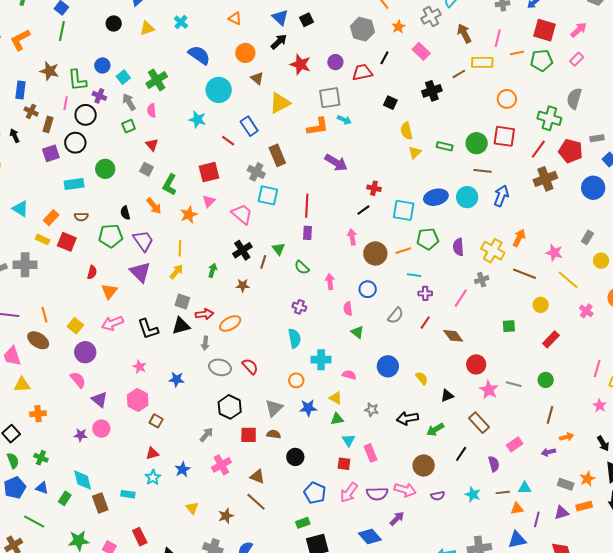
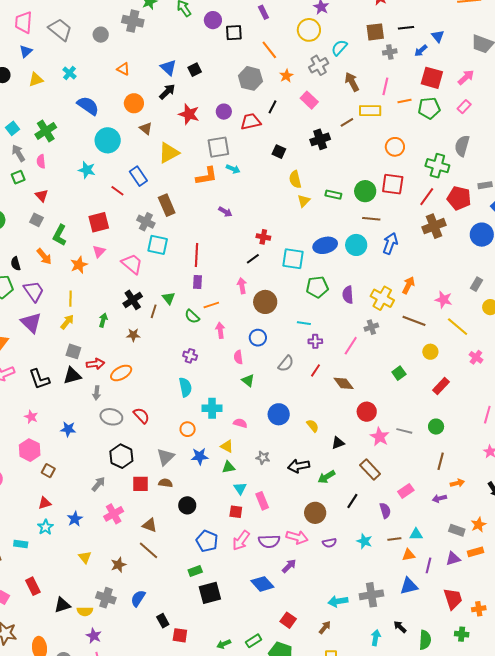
purple arrow: (336, 163) -> (225, 212), size x0.6
orange line: (403, 251) -> (211, 305), moved
green square: (509, 326) -> (399, 373), turned -32

